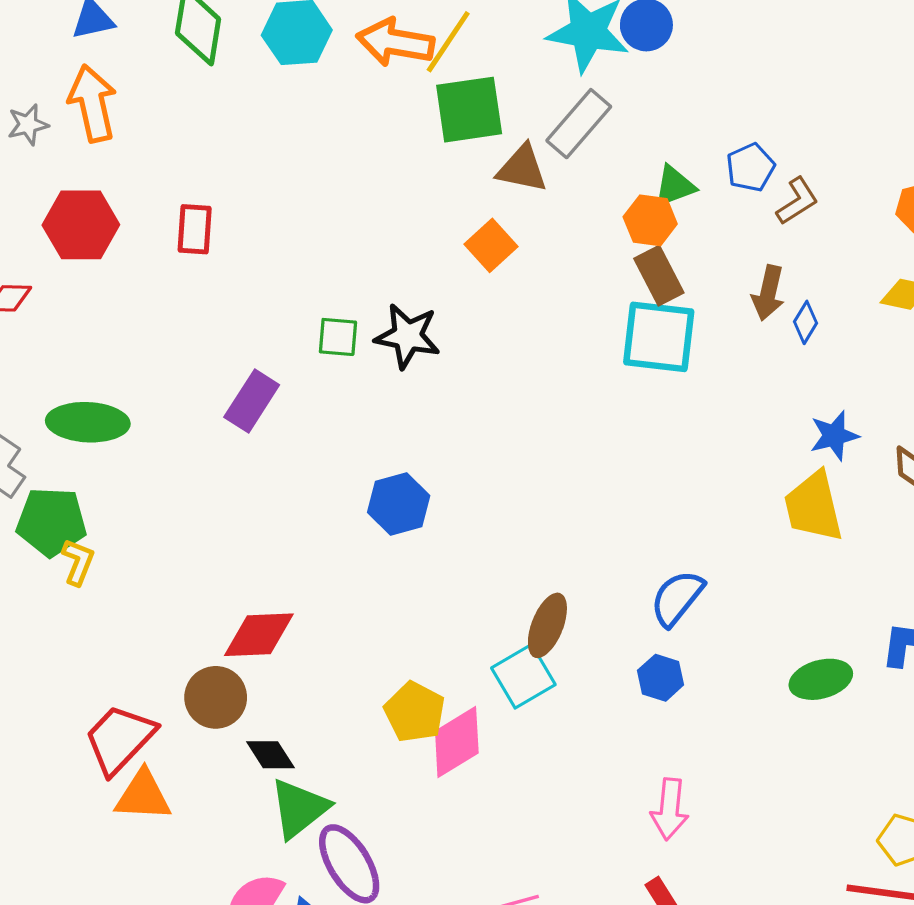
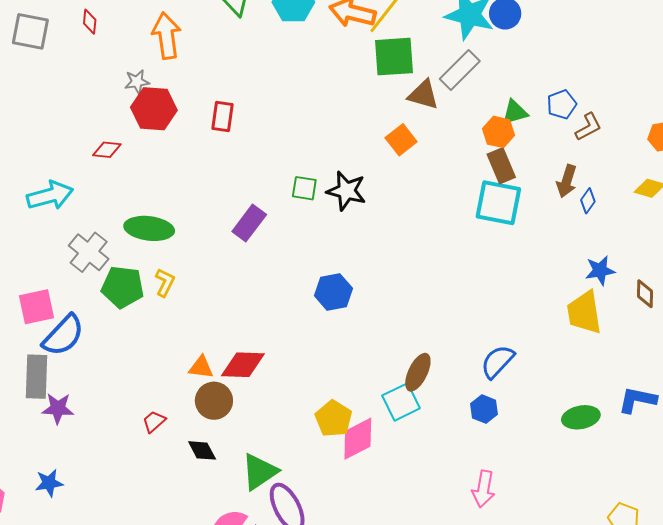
gray star: (28, 125) -> (137, 82), moved
yellow L-shape: (78, 562) -> (165, 283), moved
red trapezoid: (120, 739) -> (154, 422), size x0.5
black diamond: (270, 755) -> (202, 450), moved
orange triangle: (143, 796) -> (201, 367), moved, size x0.7

